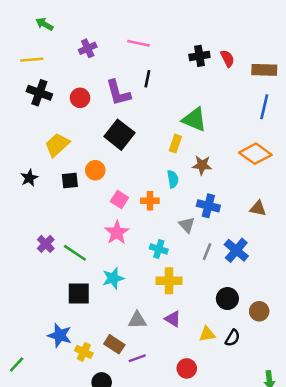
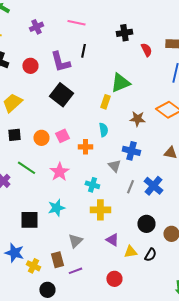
red semicircle: (227, 58) -> (146, 50), moved
green triangle: (194, 119) -> (120, 83), turned -45
brown star: (202, 165) -> (137, 119), moved
orange circle: (95, 170) -> (41, 138), moved
black square: (70, 180) -> (14, 135), moved
pink square: (119, 199) -> (62, 136), moved, turned 32
green line: (75, 253) -> (26, 168), moved
purple triangle: (173, 319) -> (112, 240), moved
gray triangle: (137, 320) -> (75, 241), turned -42
brown rectangle: (114, 344) -> (57, 260), turned 42

